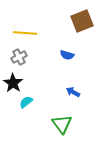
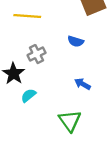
gray cross: (19, 57) -> (37, 54), moved

